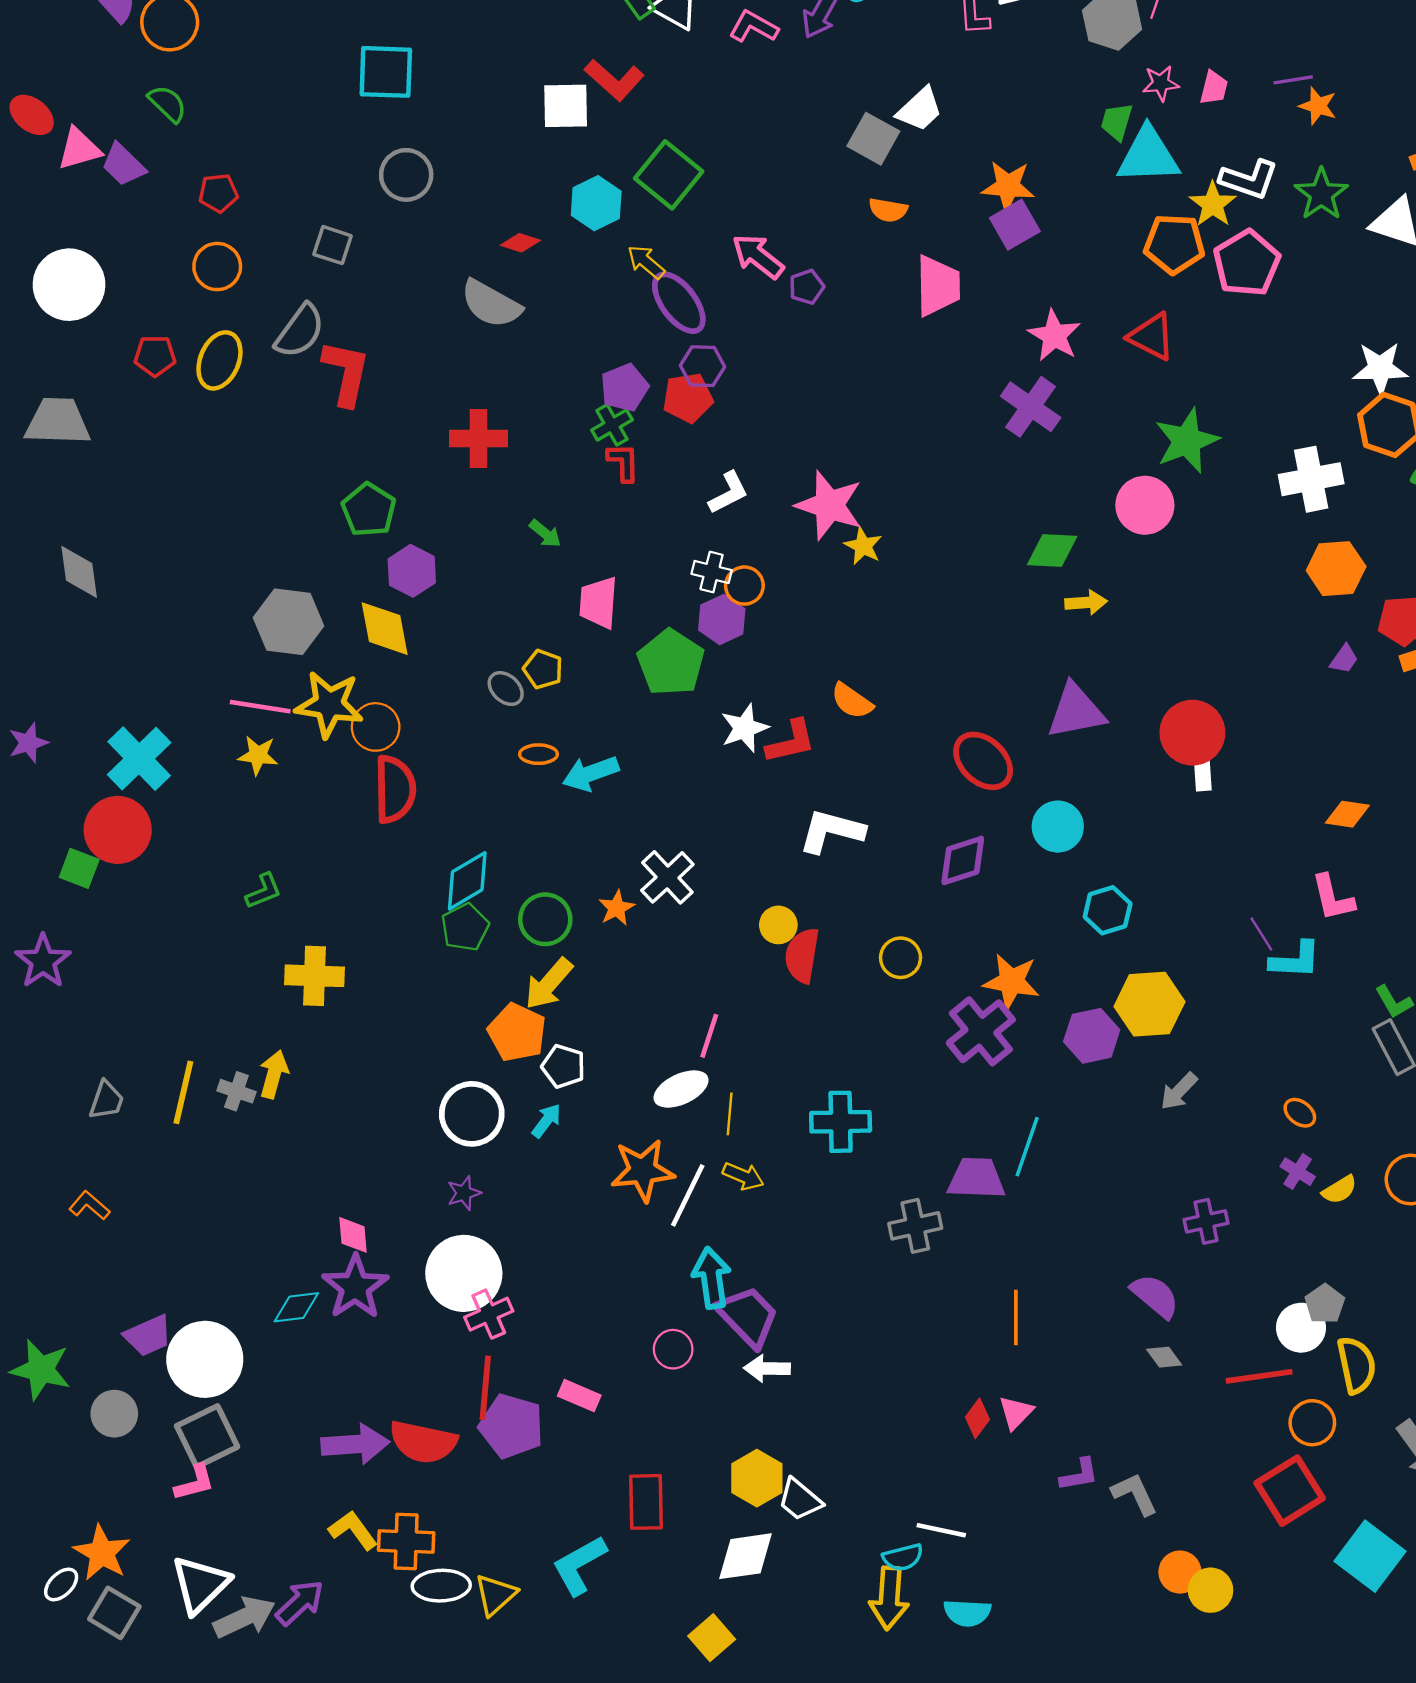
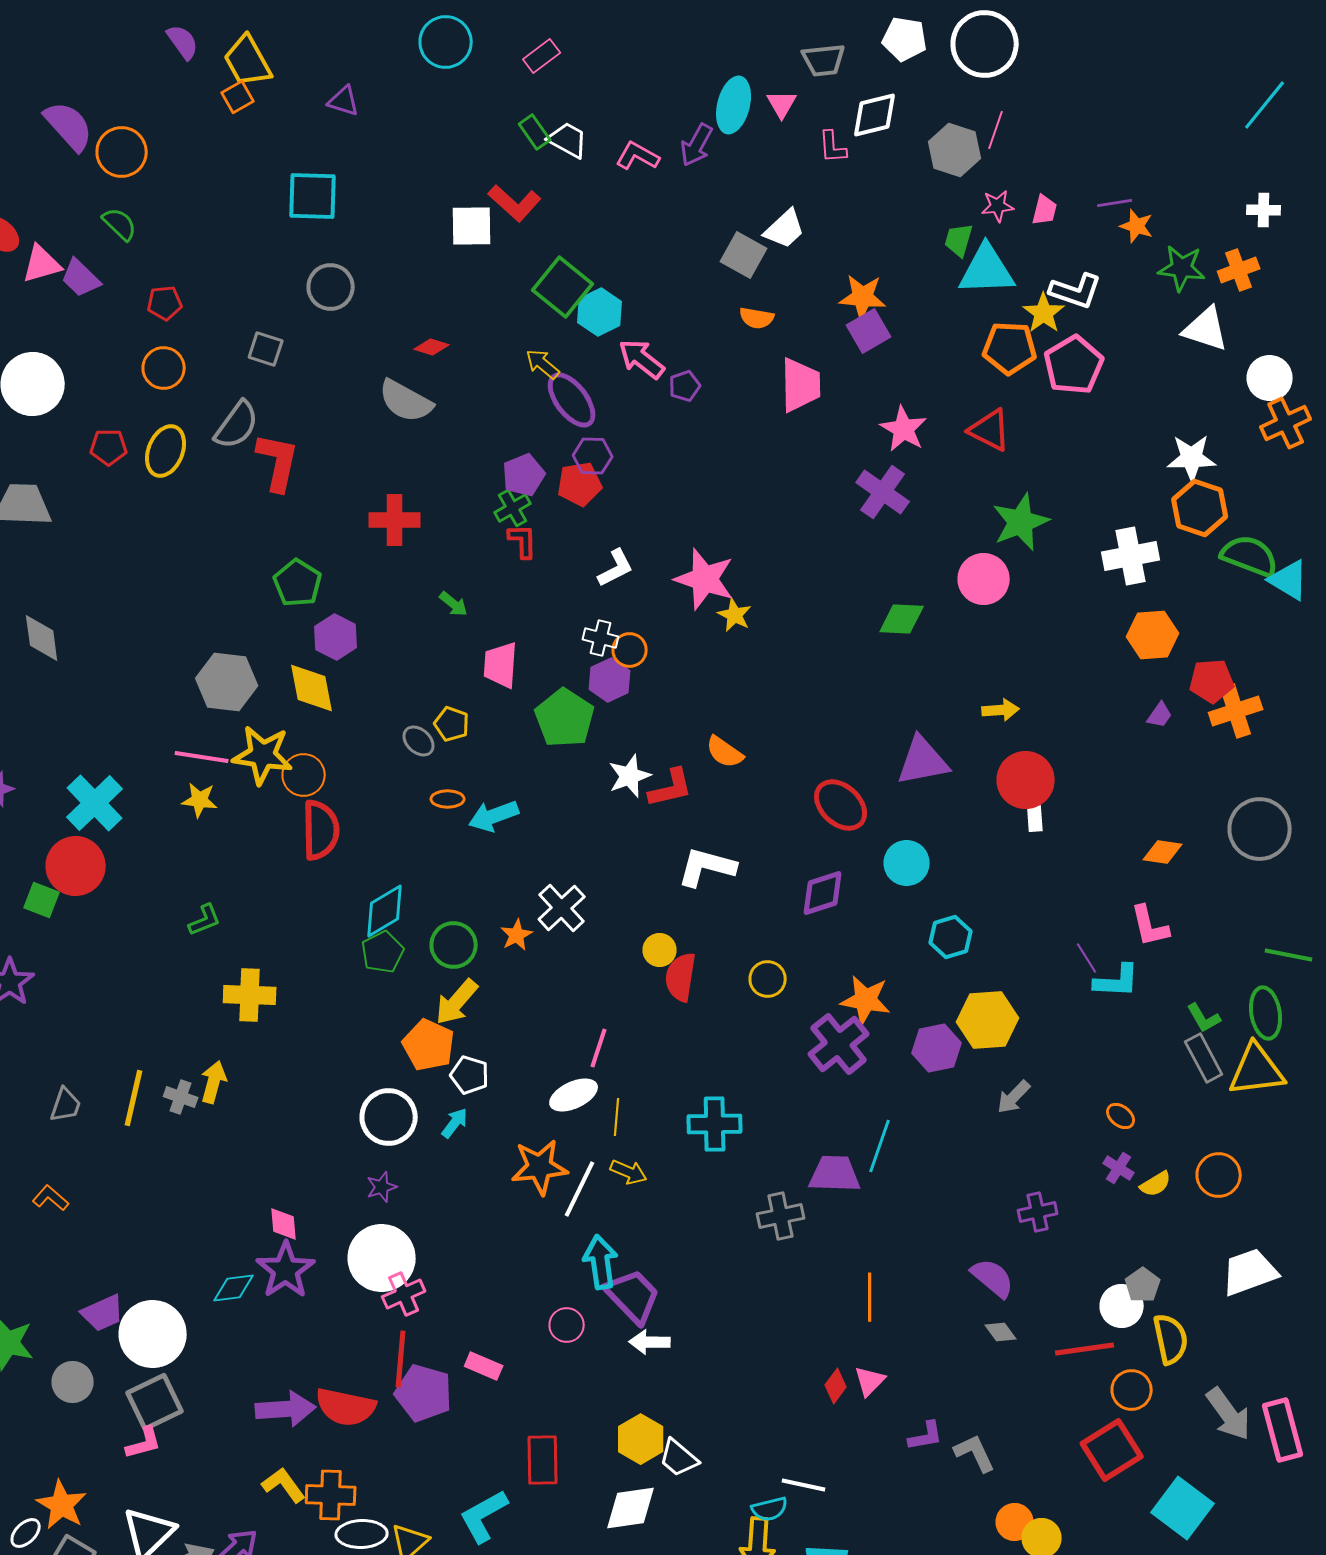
green star: (1321, 194) -> (1182, 268), moved, turned -30
cyan hexagon: (596, 203) -> (600, 312), moved
yellow arrow: (1086, 603) -> (1001, 710), moved

